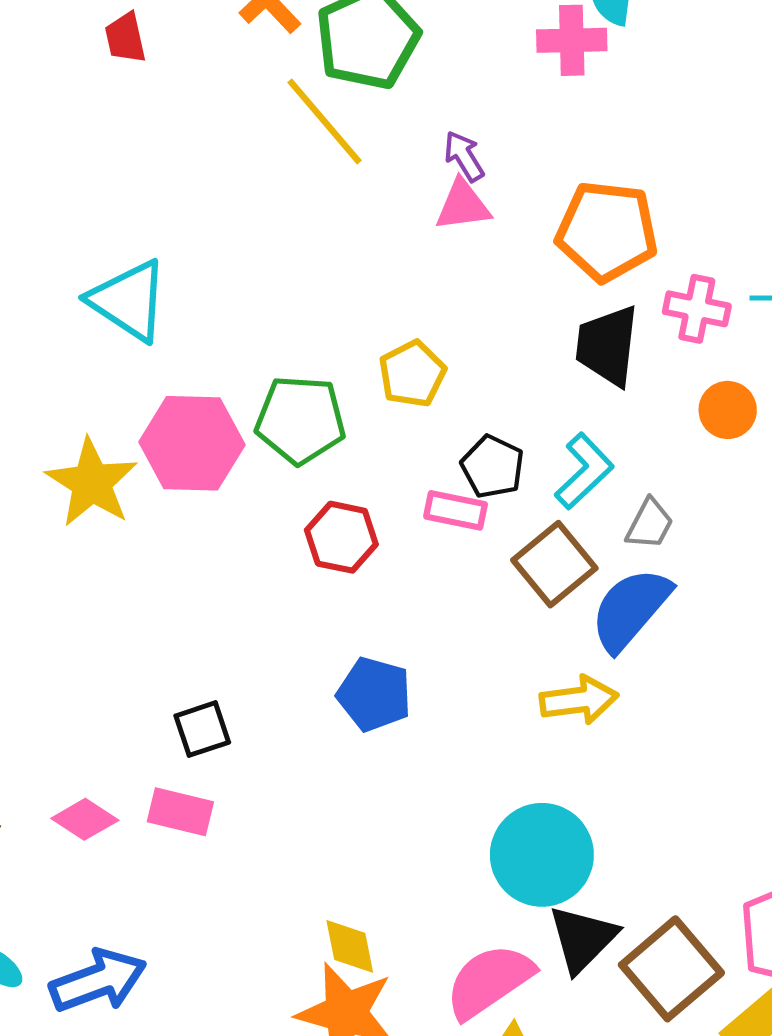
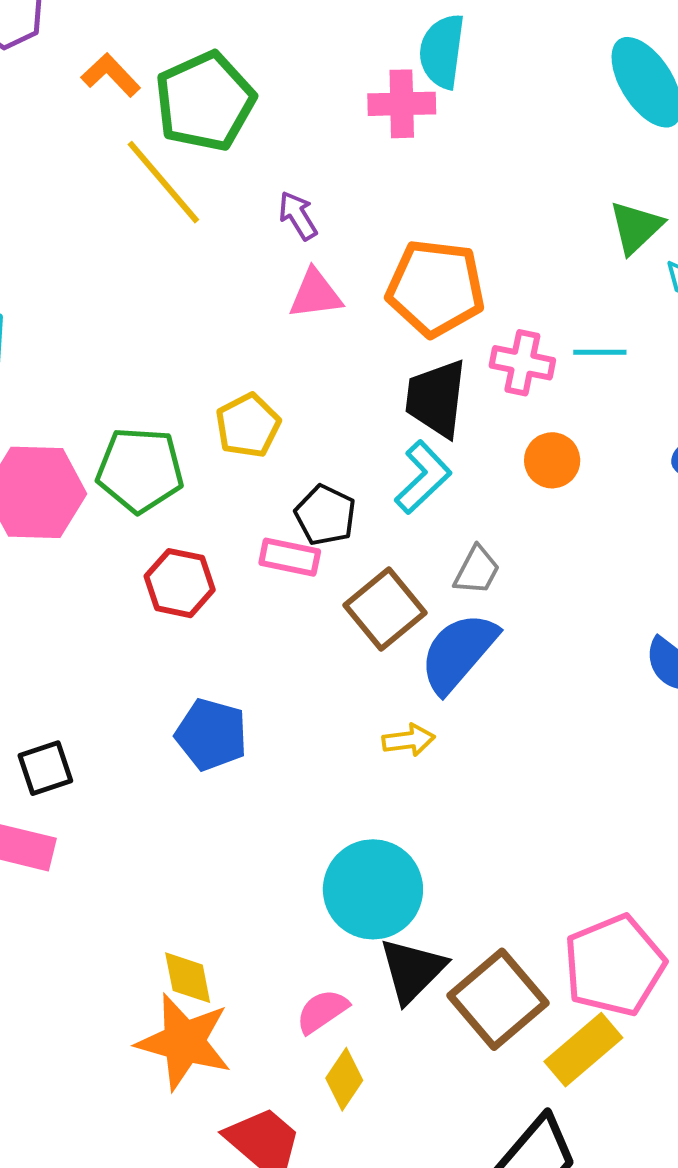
pink triangle: (463, 205) -> (315, 294), moved
cyan L-shape: (584, 471) -> (423, 477), moved
yellow arrow: (579, 700) -> (409, 740), size x0.7
pink semicircle: (489, 981) -> (322, 1011), size x0.6

